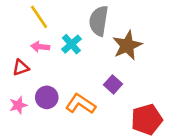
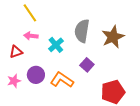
gray semicircle: (99, 21) -> (82, 31), moved
cyan cross: (71, 44) -> (56, 45), moved
brown star: (127, 45) -> (113, 37), moved

